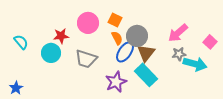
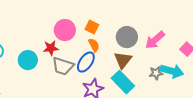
red star: (61, 36) -> (51, 48), moved
gray circle: (137, 36) -> (127, 37), moved
blue ellipse: (125, 52) -> (86, 62), moved
gray star: (179, 54) -> (156, 73), moved

